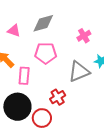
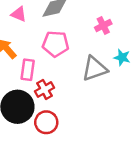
red cross: (58, 97) -> (45, 90), moved

